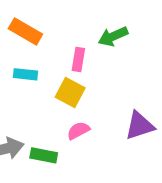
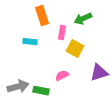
orange rectangle: (25, 31) -> (42, 16), moved, turned 42
yellow square: (70, 93) -> (75, 49), moved

